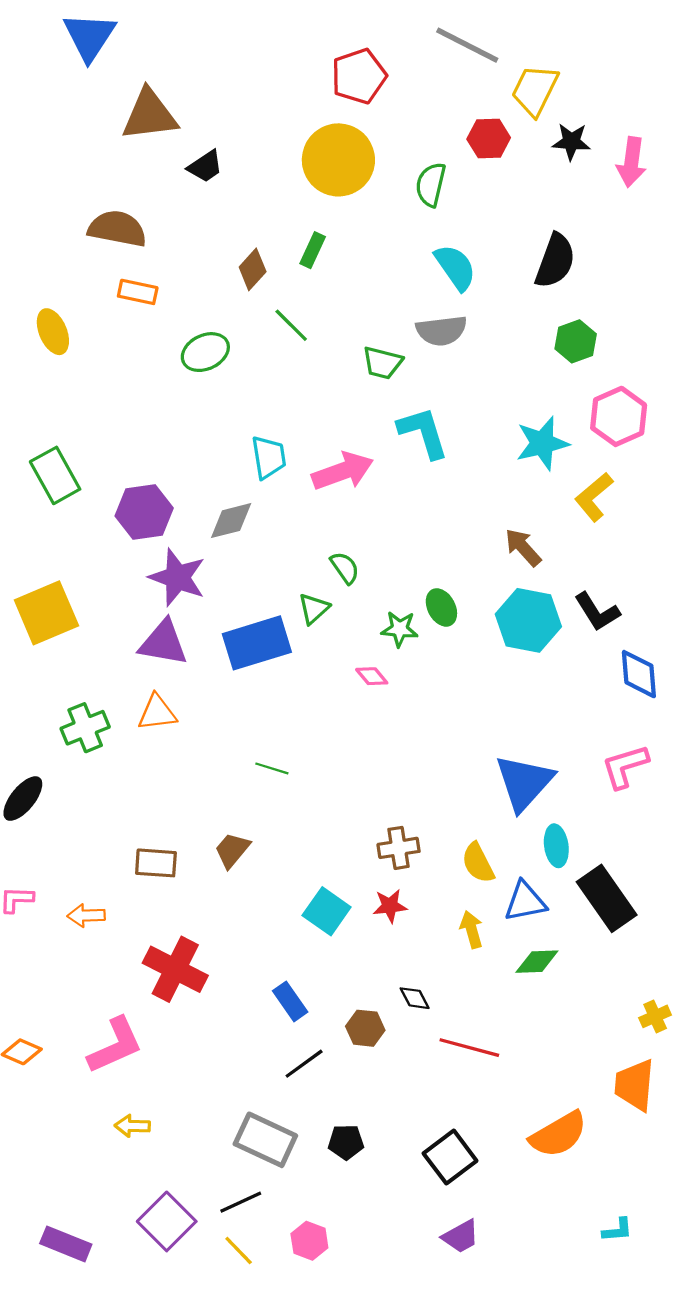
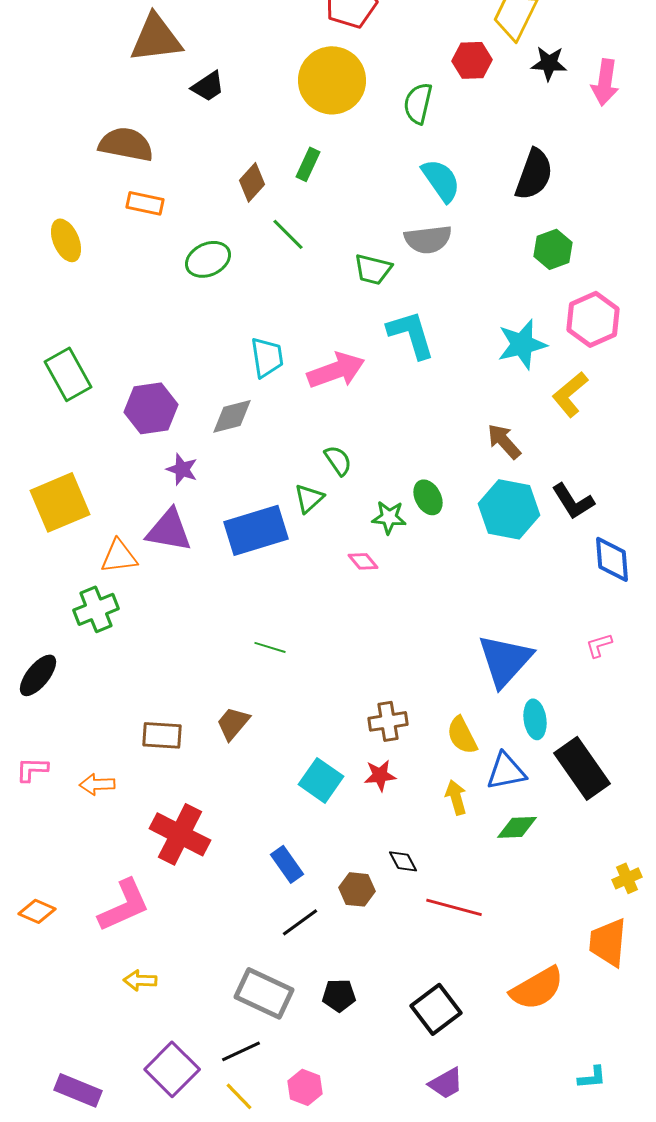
purple star: (177, 577) -> (182, 469), size x0.6
orange triangle: (157, 713) -> (119, 556), moved
pink L-shape: (625, 766) -> (599, 645), size x0.6

